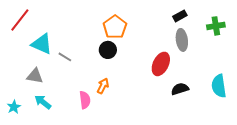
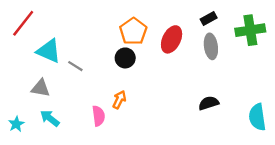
green cross: (216, 26) -> (250, 30), size x1.4
red ellipse: (161, 64) -> (172, 39), moved
cyan semicircle: (219, 86) -> (257, 117), moved

